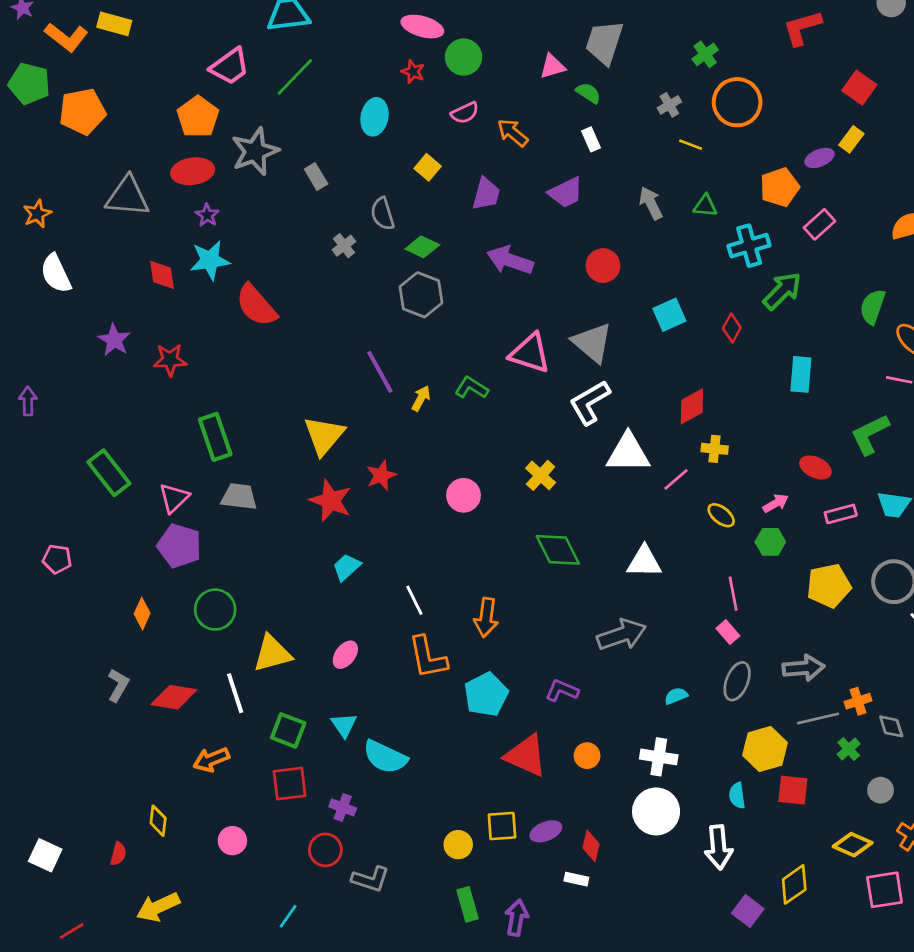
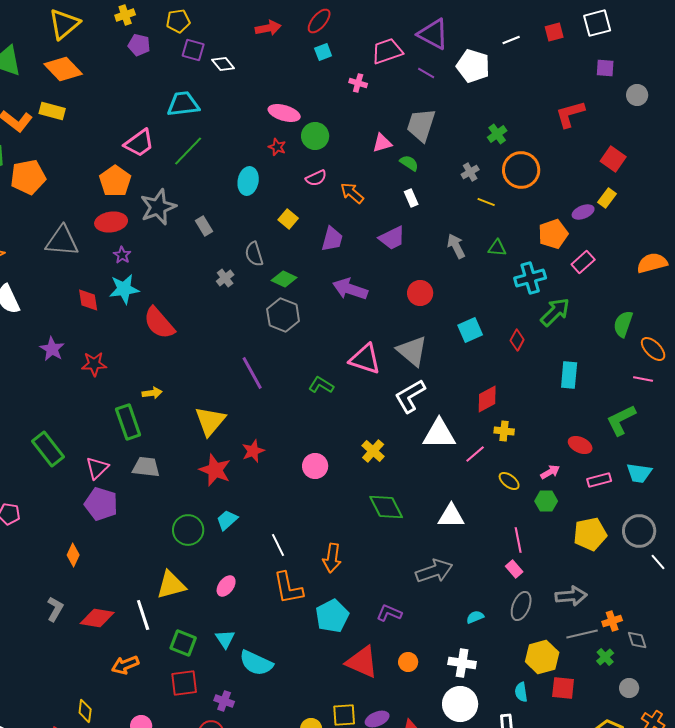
yellow arrow: (421, 398) -> (152, 393), moved, turned 54
green circle: (215, 610) -> (188, 530), moved

